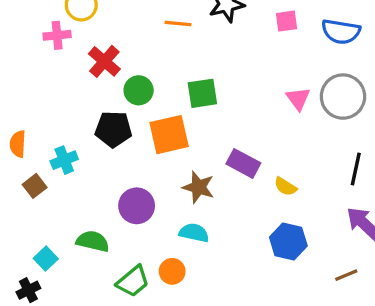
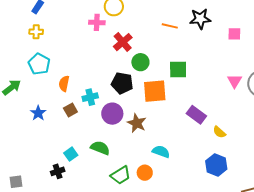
brown star: (199, 187) -> (137, 123), moved
purple circle: (137, 206) -> (112, 114), moved

